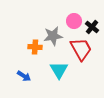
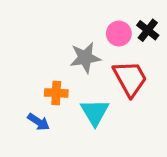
black cross: (92, 27) -> (148, 30), moved
orange cross: (35, 47) -> (56, 93), moved

